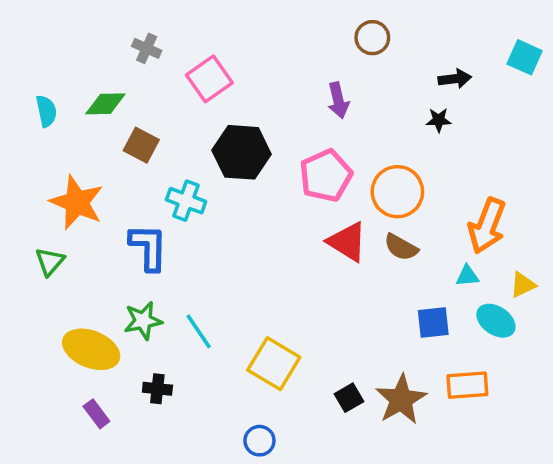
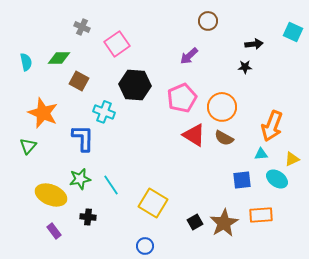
purple arrow: (338, 100) -> (189, 56), turned 60

